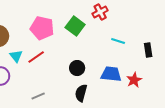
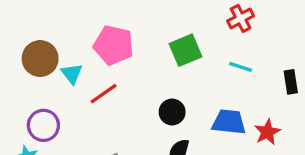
red cross: (100, 12) -> (241, 18), moved
green square: (75, 26) -> (185, 50), moved, turned 30
cyan triangle: (16, 56) -> (72, 74), moved

